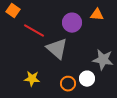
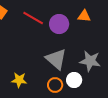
red line: (34, 31) -> (33, 18), moved
gray triangle: (57, 49) -> (56, 59), moved

